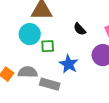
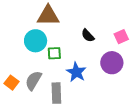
gray semicircle: (28, 72) -> (33, 80), turned -60
gray rectangle: (50, 84) -> (56, 93), turned 72

